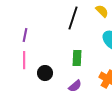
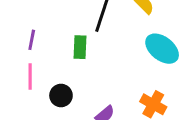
green rectangle: (77, 58) -> (80, 47), moved

